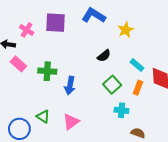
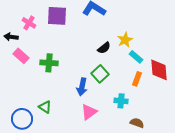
yellow star: (126, 30) -> (125, 40), moved
green square: (112, 85) -> (100, 74), moved
blue arrow: (70, 86) -> (82, 87), moved
pink triangle: (71, 122) -> (89, 112), moved

